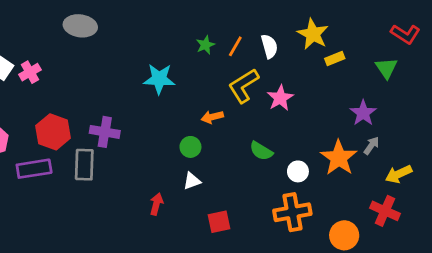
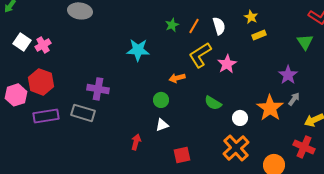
yellow star: (313, 34) -> (251, 17), size x0.6
yellow rectangle: (335, 58) -> (259, 35), moved
red hexagon: (53, 132) -> (41, 82), moved
gray rectangle: (84, 165) -> (83, 113), turned -75
orange cross: (292, 212) -> (236, 148), turned -32

